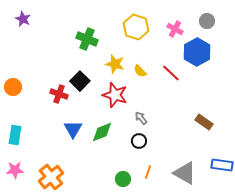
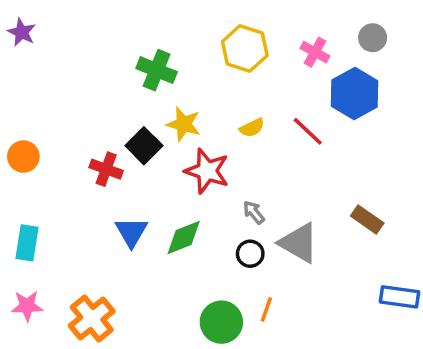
purple star: (23, 19) -> (22, 32), moved
yellow star: (115, 64) -> (184, 124), moved
yellow semicircle: (140, 71) -> (252, 128), turned -72
gray triangle: (185, 173) -> (299, 243), moved
green circle: (123, 179) -> (221, 322), size x1.5

